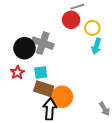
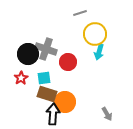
red circle: (71, 20) -> (68, 62), moved
yellow circle: (92, 28) -> (95, 34), size x1.5

